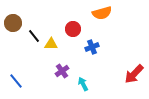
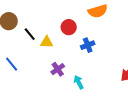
blue line: (16, 81) -> (12, 64), moved

